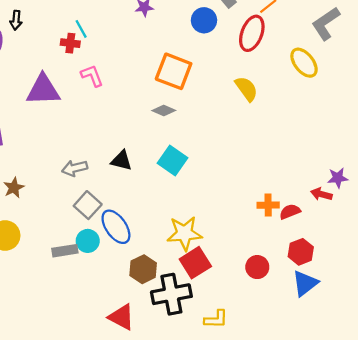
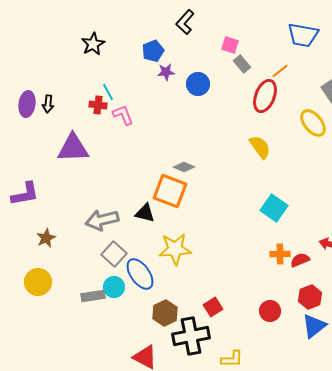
black arrow: (16, 20) -> (48, 104), moved
blue circle: (204, 20) -> (198, 84), moved
orange square: (174, 71) -> (170, 191), moved
pink L-shape: (92, 76) -> (123, 115), moved
cyan square: (172, 160) -> (274, 208), moved
gray arrow: (75, 168) -> (102, 220), size x1.4
yellow star: (184, 233) -> (175, 249), moved
red square: (195, 263) -> (213, 307), size x0.7

